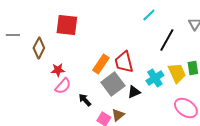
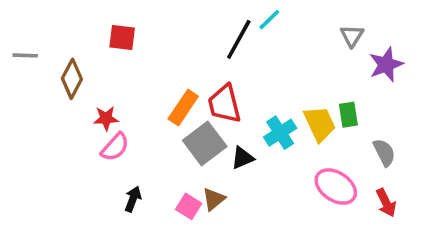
red square: (67, 25) -> (122, 38), size x0.7
black line: (167, 40) -> (239, 39), moved
black arrow: (85, 100) -> (133, 199), moved, turned 64

